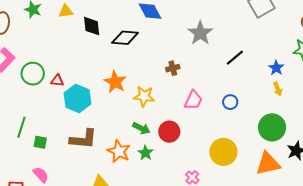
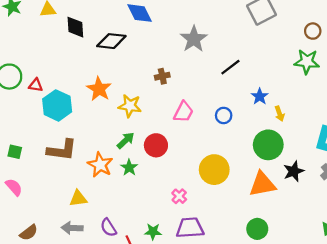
blue star: (276, 68) -> (260, 96), moved
yellow arrow: (278, 89) -> (280, 114), moved
green arrow: (141, 128) -> (126, 140), turned -72

